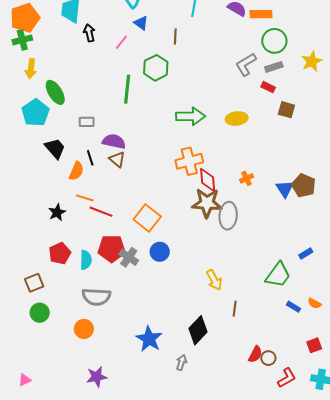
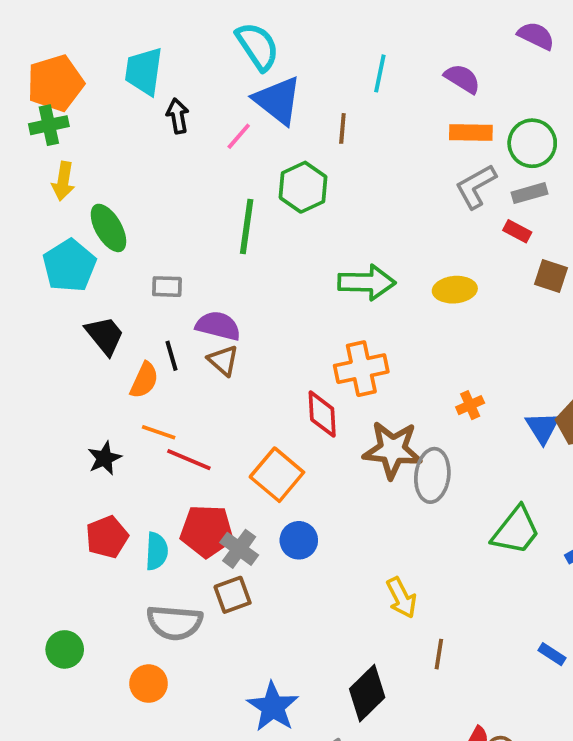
orange rectangle: (261, 14) -> (471, 133), moved
blue triangle: (141, 23) -> (278, 100), size x1.8
red diamond: (208, 180) -> (322, 414), moved
green trapezoid: (278, 275) -> (516, 531), moved
brown square: (34, 283) -> (233, 595), moved

